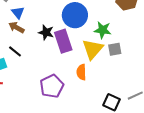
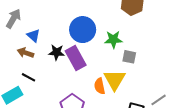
blue triangle: (18, 13) -> (33, 36), moved
yellow triangle: (93, 49) -> (115, 80), moved
gray square: (115, 49) -> (129, 57), turned 32

